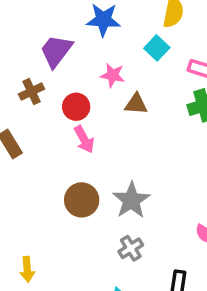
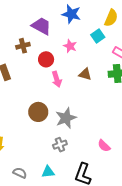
purple trapezoid: (56, 51) -> (41, 26), turned 70
brown triangle: (136, 104) -> (85, 74), moved
pink arrow: (84, 139) -> (57, 79), moved

